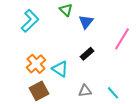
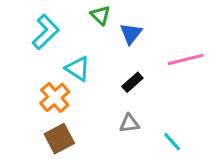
pink line: (122, 39) -> (186, 59), turned 45
cyan triangle: (60, 69) -> (78, 69), moved
gray triangle: (85, 91) -> (129, 123), moved

